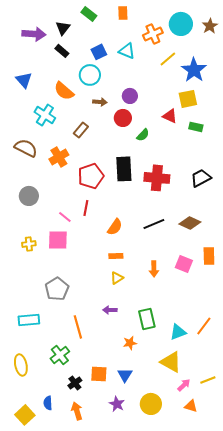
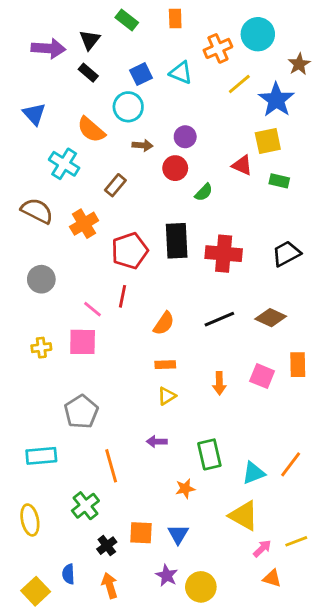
brown star: (210, 26) -> (299, 64), moved
yellow circle: (151, 404) -> (201, 587), moved

